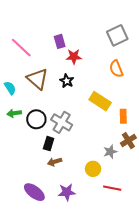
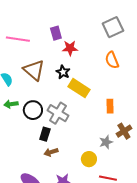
pink line: (21, 48) -> (18, 39), turned -35
yellow rectangle: (100, 101) -> (79, 88), moved
orange rectangle: (123, 116) -> (110, 106), moved

